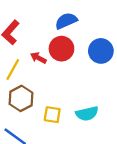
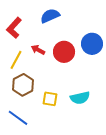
blue semicircle: (66, 21) -> (50, 16), moved
red circle: (61, 49) -> (64, 52), moved

